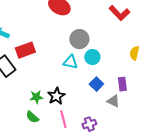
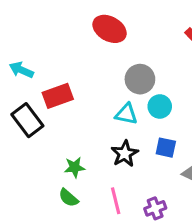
blue square: (96, 84) -> (166, 148), turned -32
black star: (56, 96) -> (125, 154), moved

